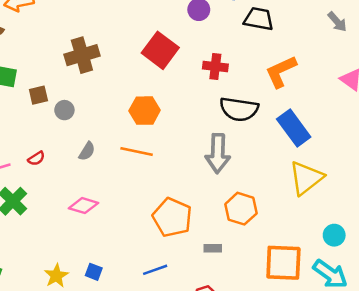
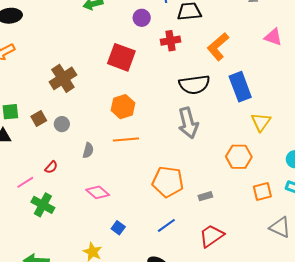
red cross: (215, 67) -> (170, 41), moved
blue rectangle: (294, 128) -> (240, 87), turned 32
yellow triangle: (306, 178) -> (261, 122), size x0.7
pink diamond: (84, 206) -> (98, 192), turned 40
orange hexagon: (241, 209) -> (239, 157), moved
orange square: (283, 263) -> (262, 192), size x0.6
blue square: (94, 272) -> (118, 228), moved, turned 32

